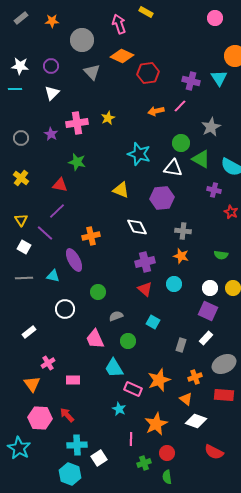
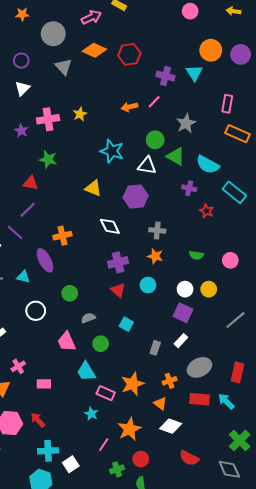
pink arrow: (119, 24) -> (91, 17), turned 84
red hexagon: (148, 73) -> (129, 54), moved
pink line: (131, 439) -> (104, 445), turned 32

